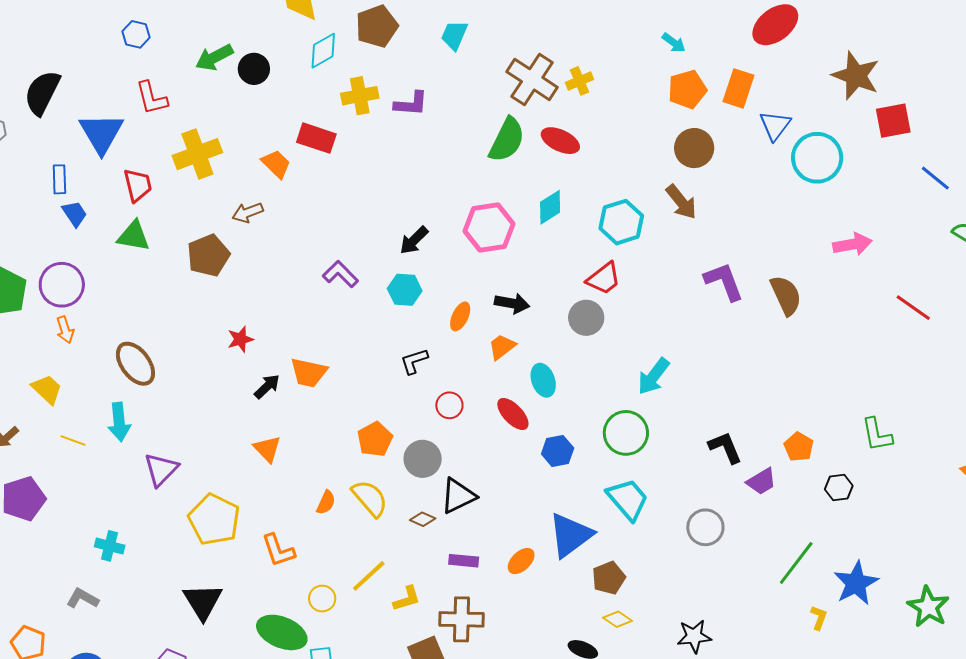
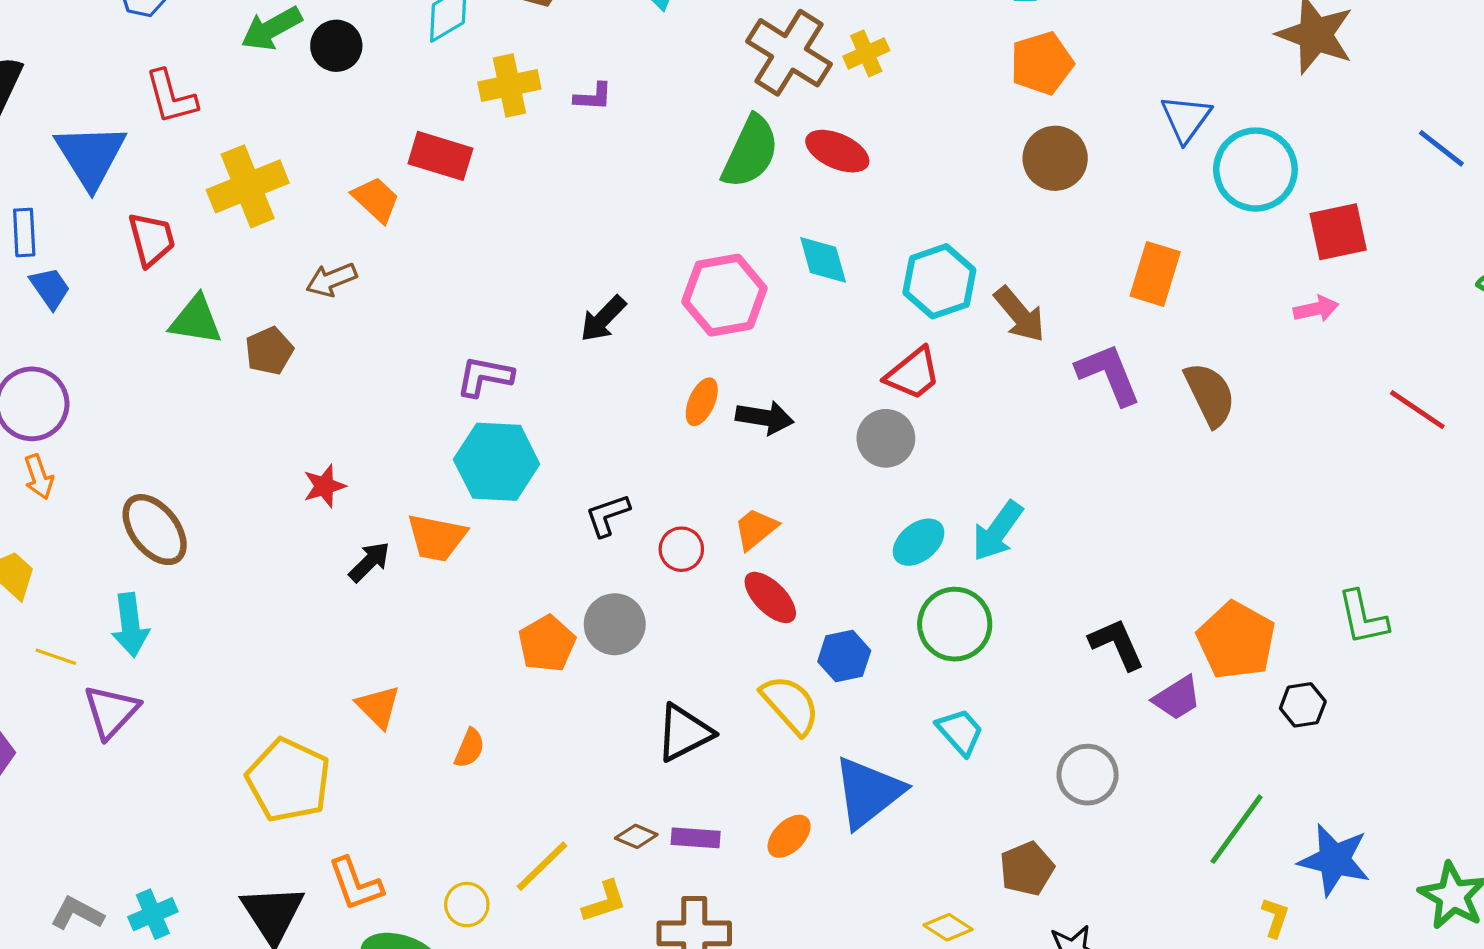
orange rectangle: (738, 88) -> (1155, 274), moved
purple L-shape: (411, 104) -> (593, 97), size x0.7
red square: (893, 121) -> (1338, 232), moved
blue line: (935, 178) -> (1441, 148), moved
brown arrow: (681, 202) -> (1020, 314), moved
cyan diamond: (550, 207) -> (823, 260), turned -72
green triangle: (134, 236) -> (196, 320), moved
pink arrow: (852, 244) -> (1316, 309), size x0.7
brown pentagon: (208, 255) -> (269, 351), size x0.7
purple L-shape: (340, 274) -> (485, 376), turned -33
cyan hexagon: (405, 290) -> (497, 462), moved, size x1.5
orange ellipse: (460, 316) -> (702, 402), moved
orange trapezoid: (502, 347) -> (756, 529), moved
cyan ellipse: (543, 380) -> (919, 542), moved, turned 72
red circle: (449, 405) -> (681, 549), moved
orange pentagon: (799, 447) -> (1236, 640), size x1.6
orange triangle: (267, 449) -> (378, 707), moved
gray circle: (423, 459) -> (615, 624), moved
purple triangle: (161, 469) -> (111, 711), moved
yellow semicircle: (370, 498) -> (790, 705), moved
cyan trapezoid: (628, 499) -> (960, 732), size x0.7
brown diamond: (423, 519) -> (636, 836), moved
cyan cross: (110, 546) -> (153, 914), moved, turned -36
orange L-shape: (278, 550) -> (356, 884), moved
brown pentagon: (609, 578) -> (1027, 869), moved
blue star: (856, 583) -> (1334, 860), turned -30

